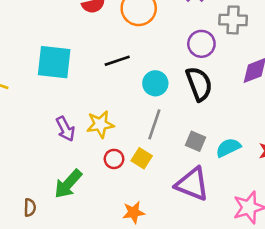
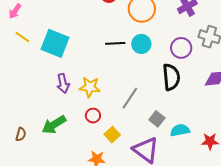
cyan square: (54, 62) -> (55, 43), moved
cyan circle: (155, 83) -> (141, 44), moved
yellow square: (142, 158) -> (112, 135), moved

